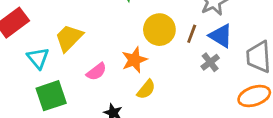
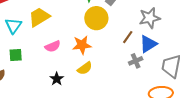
yellow circle: (159, 30) -> (96, 18), moved
blue triangle: (221, 36) -> (148, 44), turned 42
green square: (51, 96) -> (16, 55), size x0.6

